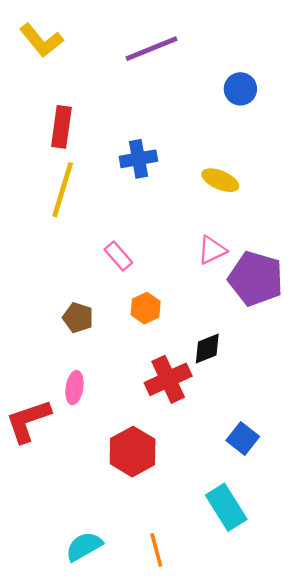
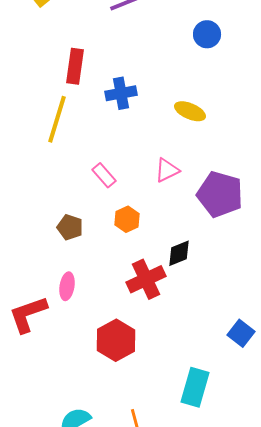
red rectangle: (61, 127) -> (75, 66), moved
pink triangle: (212, 250) -> (167, 170), moved
blue square: (243, 439) -> (241, 333), moved
cyan rectangle: (226, 507) -> (195, 387), turned 48

